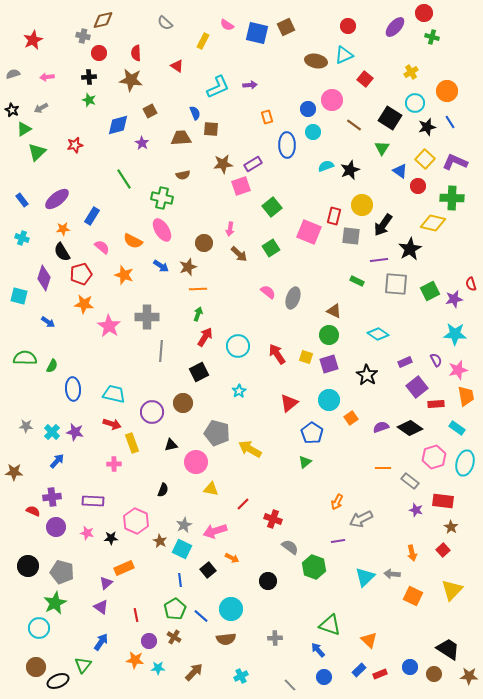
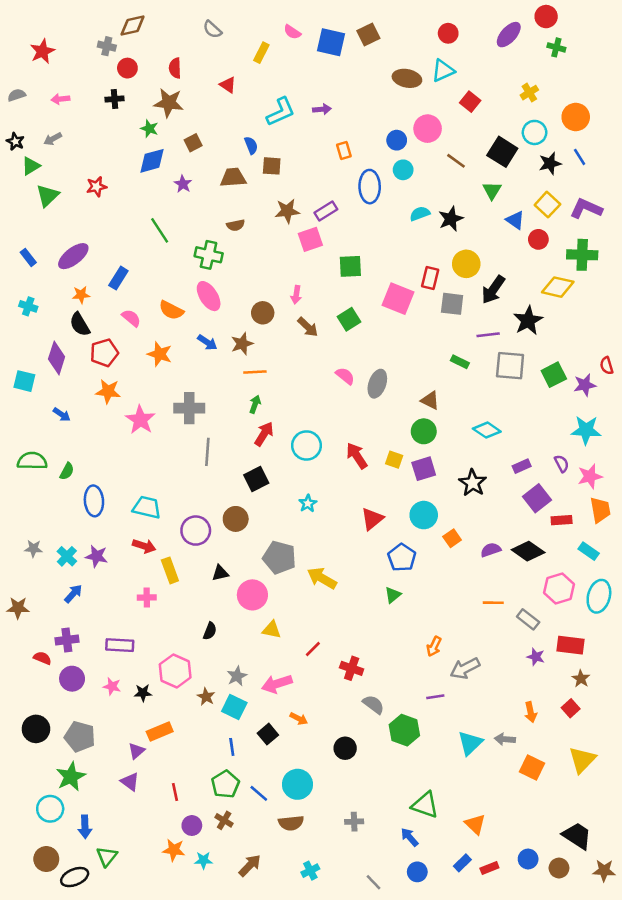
green star: (89, 100) -> (149, 129), moved
green square: (272, 207) -> (350, 266), turned 36
blue arrow: (101, 642) -> (85, 827), moved, turned 144

